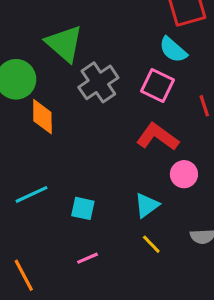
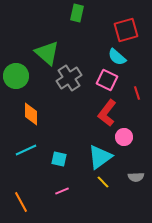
orange diamond: (42, 117) -> (31, 114), moved
red L-shape: (158, 137) -> (107, 113), turned -88
cyan triangle: (147, 205) -> (100, 157), size x1.5

